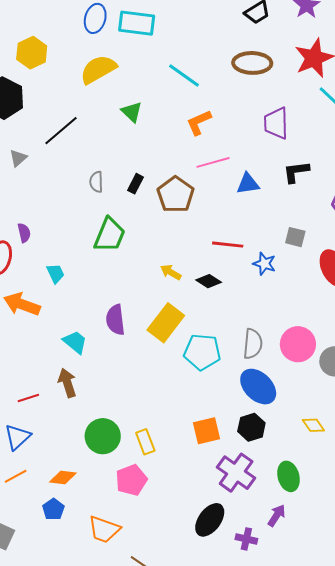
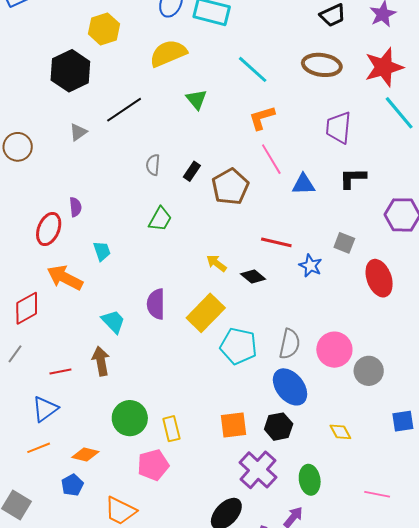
pink line: (213, 162) -> (271, 159), turned 68
green trapezoid: (110, 235) -> (160, 219), size x0.7

